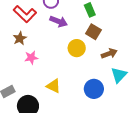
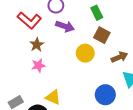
brown star: (20, 38) -> (37, 45), moved
yellow triangle: (54, 86) -> (53, 97), moved

